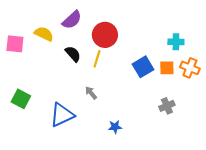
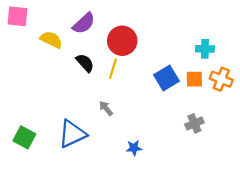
pink square: (15, 44) -> (17, 16), moved
green square: (21, 99) -> (24, 137), moved

